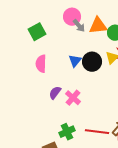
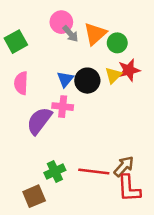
orange triangle: (98, 26) -> (95, 34), turned -36
purple semicircle: (55, 93) -> (39, 121), size x1.6
pink cross: (73, 98) -> (63, 107), moved, turned -35

